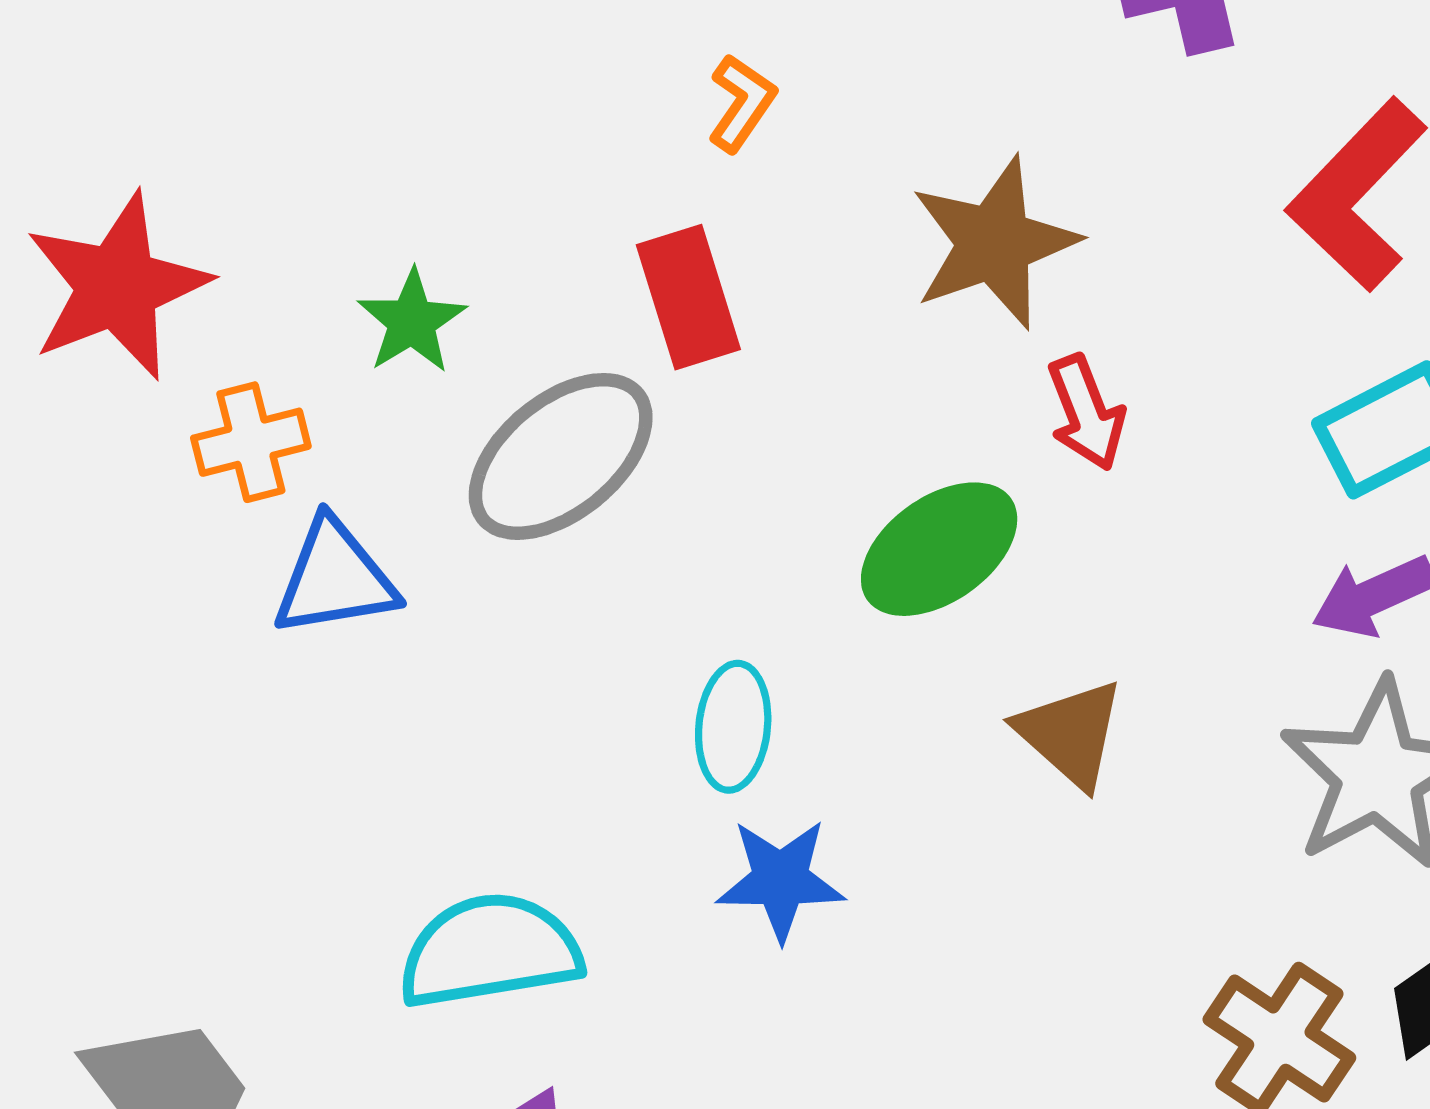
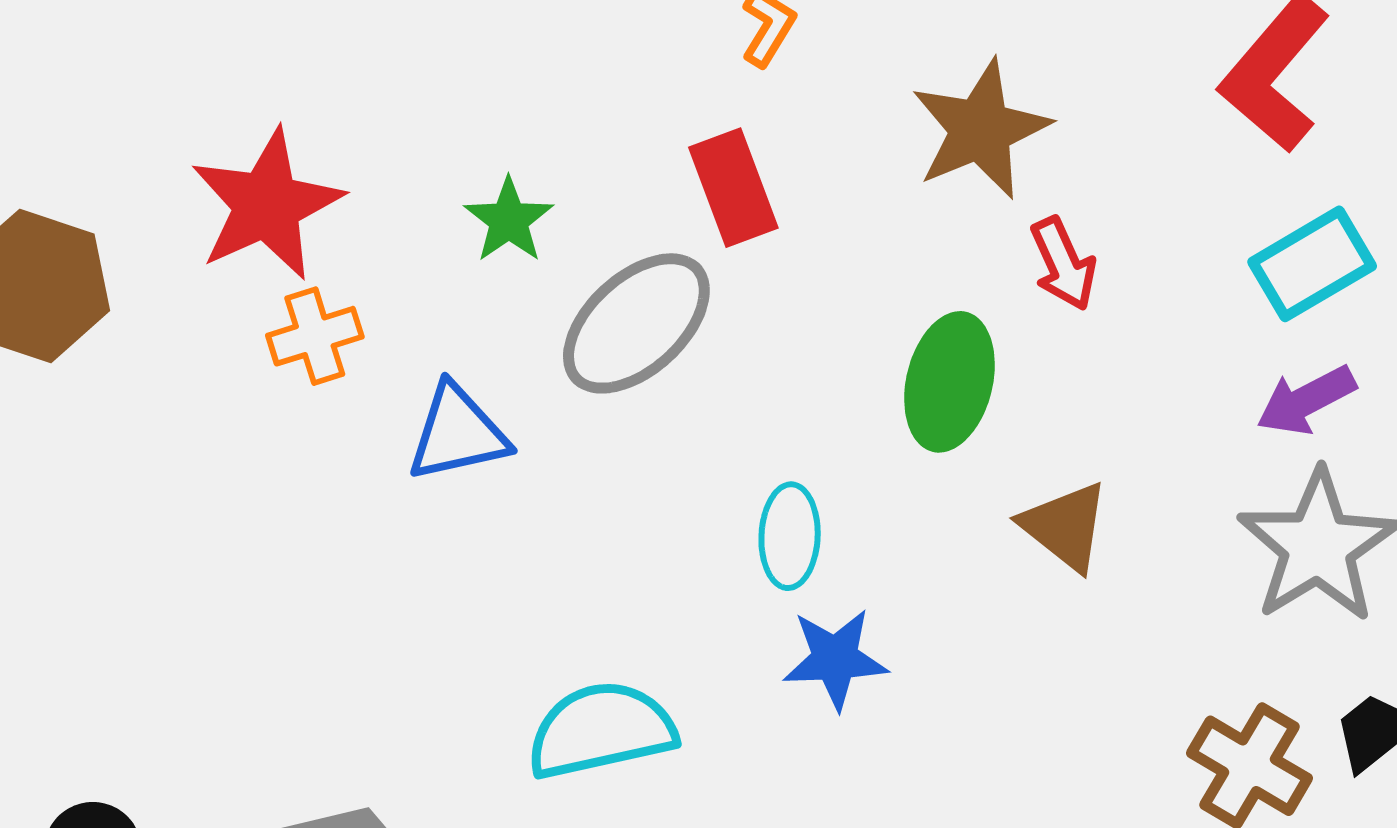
orange cross: (251, 442) -> (315, 336), moved
green ellipse: (939, 549) -> (949, 382), turned -38

